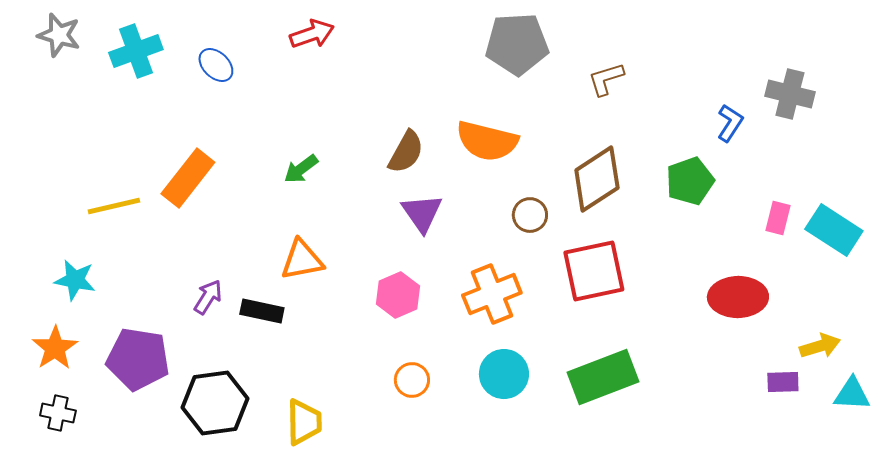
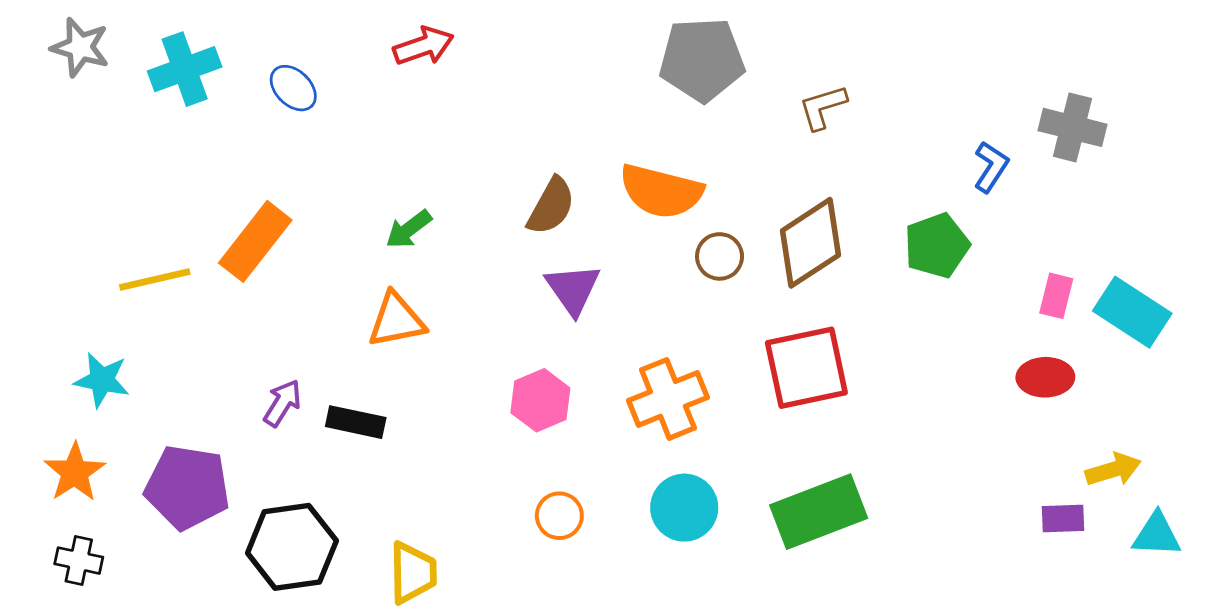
brown circle: (530, 215) -> (720, 256), moved
orange triangle: (302, 260) -> (396, 320), moved
red ellipse: (738, 297) -> (1045, 377), moved, size x0.7

